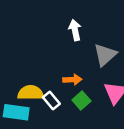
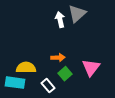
gray triangle: (105, 55) -> (77, 14), moved
white rectangle: (51, 101) -> (48, 86), moved

